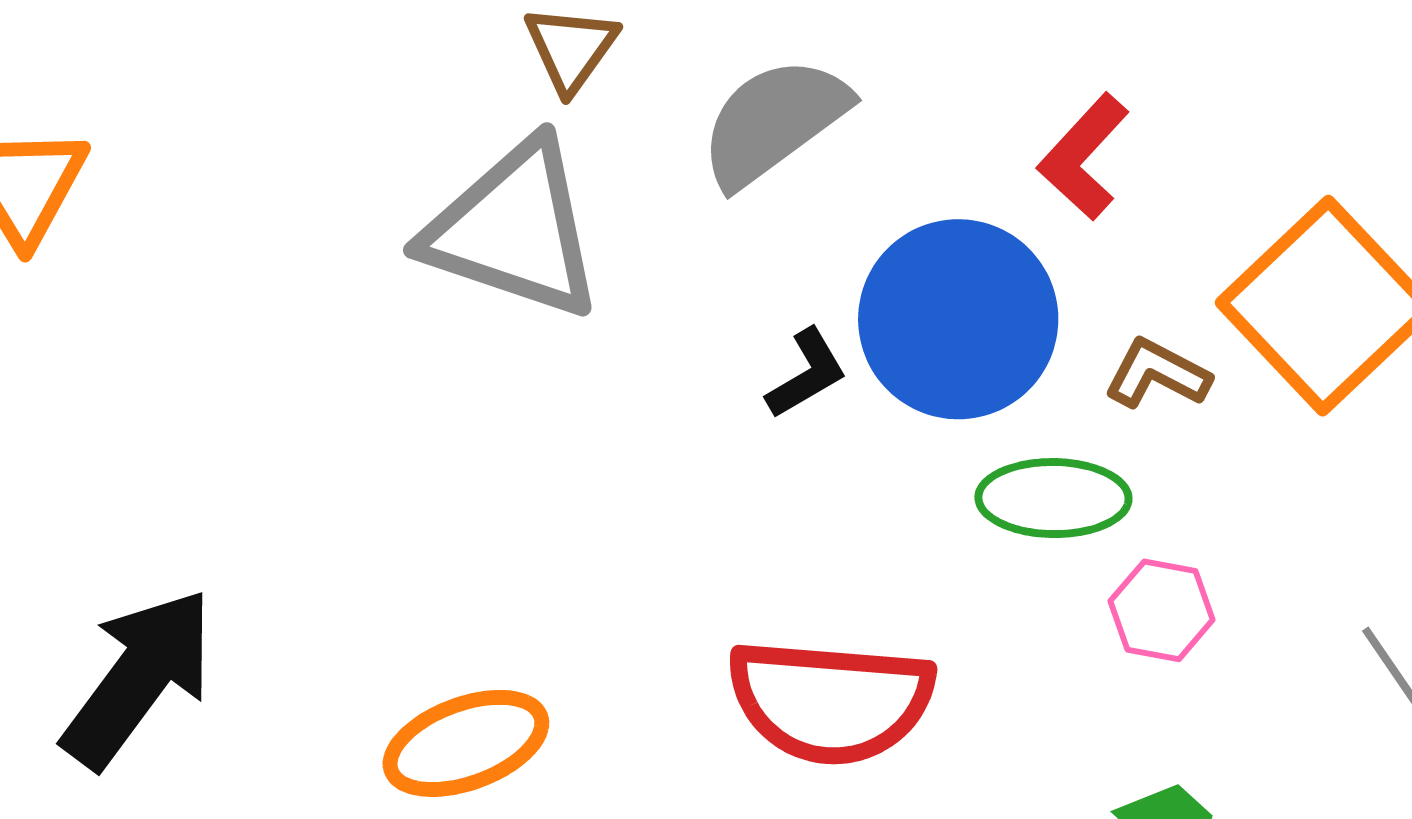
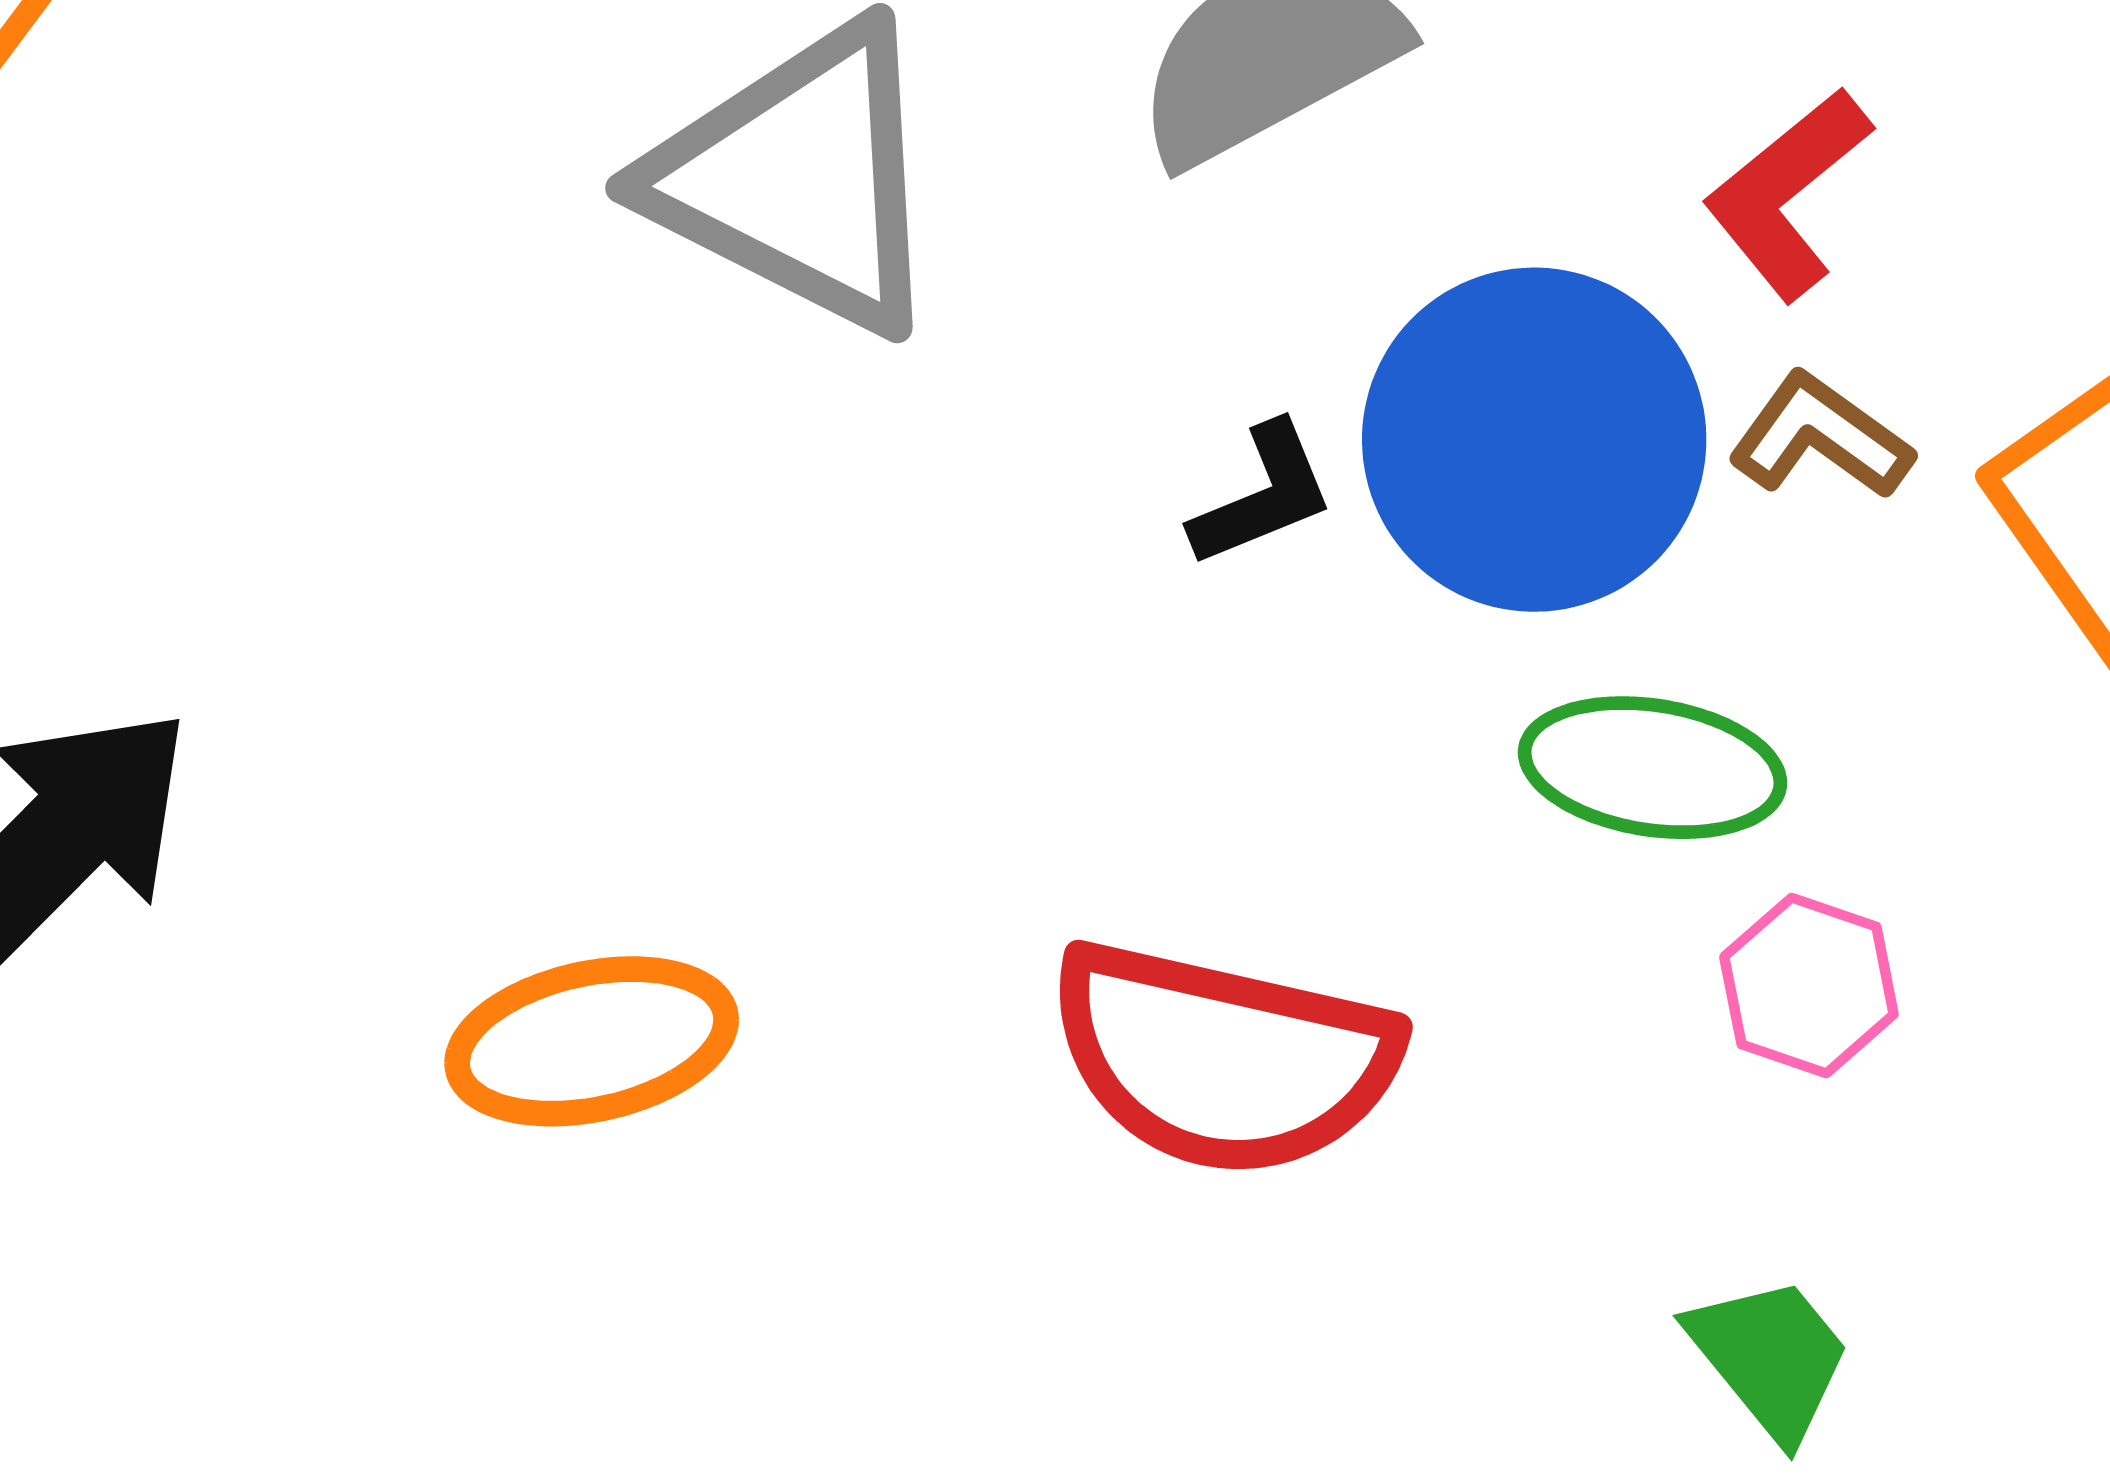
brown L-shape: (1157, 374) -> (1820, 436), moved

